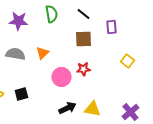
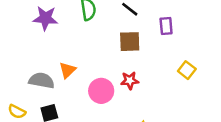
orange triangle: (42, 53) -> (67, 70), moved
gray semicircle: (15, 54) -> (42, 80), moved

